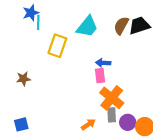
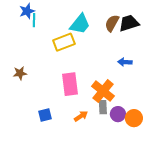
yellow rectangle: (57, 46) -> (64, 42), moved, turned 50
blue arrow: (103, 63) -> (125, 62), moved
pink rectangle: (100, 76) -> (70, 84), moved, size x1.6
blue square: (21, 124) -> (45, 115), moved

